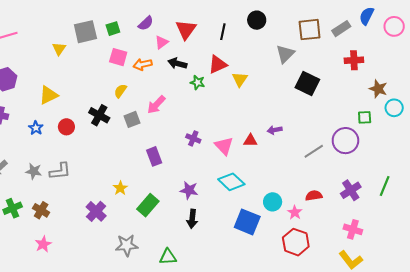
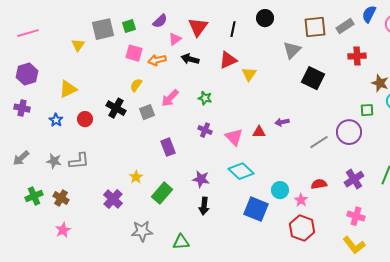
green star: (198, 82) -> (205, 98), moved

